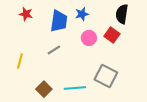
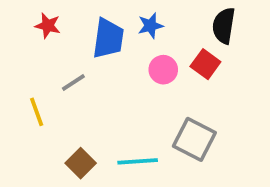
gray line: (54, 50) -> (73, 82), moved
yellow line: (20, 61) -> (37, 112), turned -35

